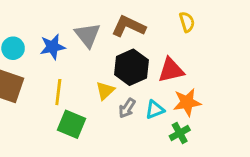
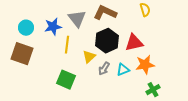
yellow line: (58, 92) -> (67, 45), moved
green cross: (180, 133) -> (153, 90), moved

